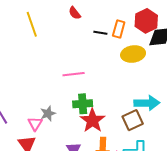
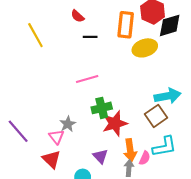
orange rectangle: (119, 29) -> (126, 25), size x1.4
black line: (100, 33) -> (90, 37), moved
red star: (93, 120) -> (115, 123), turned 30

